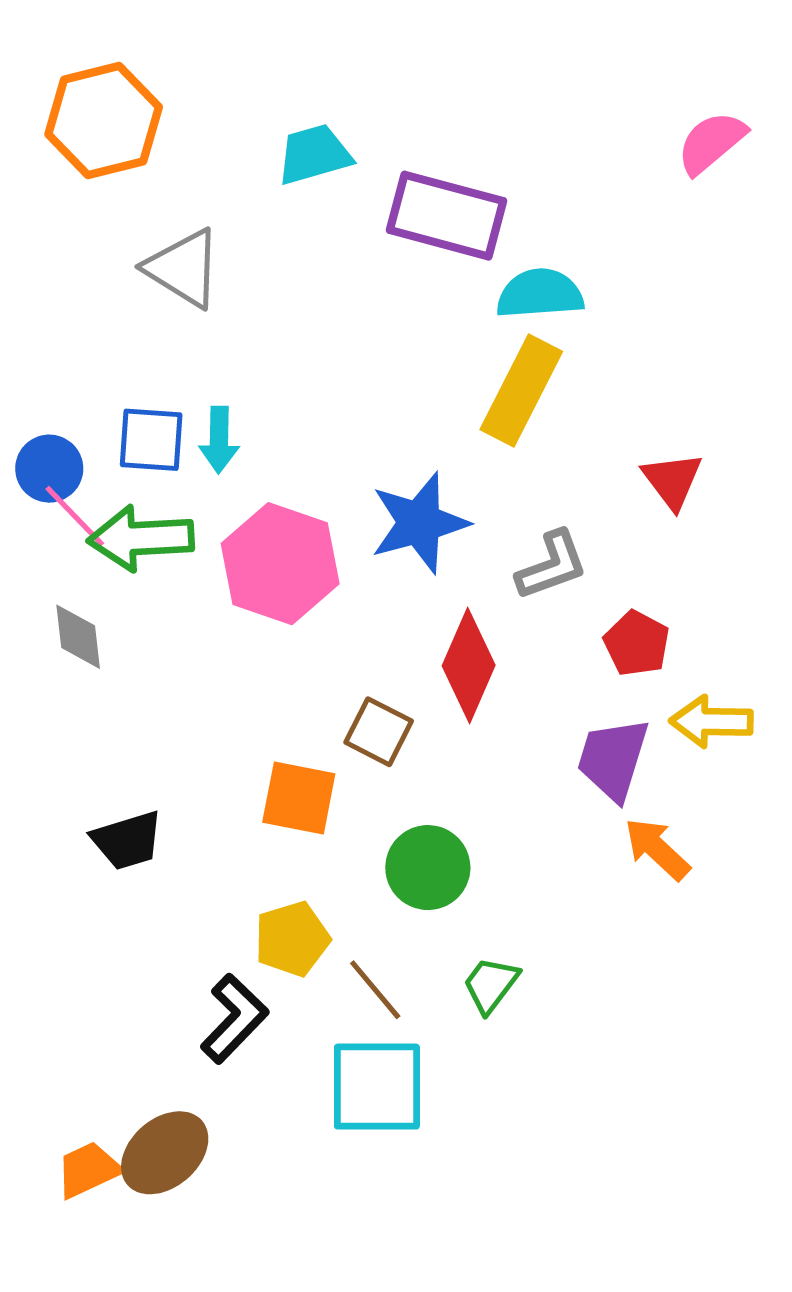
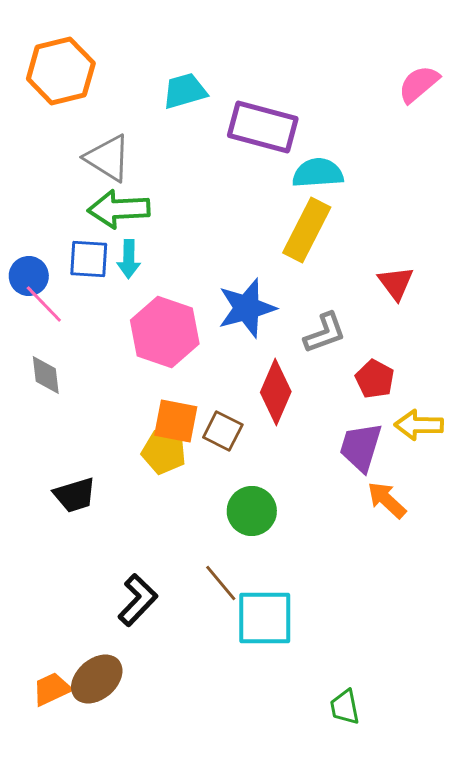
green arrow: (141, 538) -> (119, 209), moved
orange square: (299, 798) -> (176, 421), moved
yellow pentagon: (292, 939) -> (164, 452), moved, turned 30
green trapezoid: (491, 985) -> (345, 707), moved, turned -48
cyan square: (377, 1087) -> (265, 618), moved

